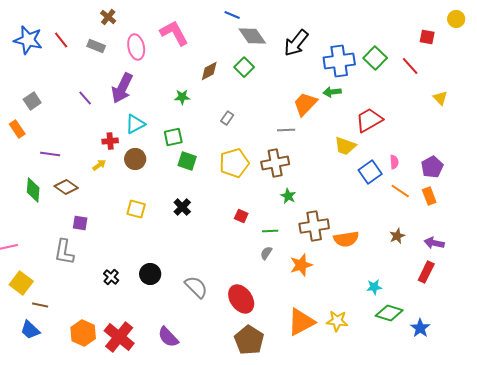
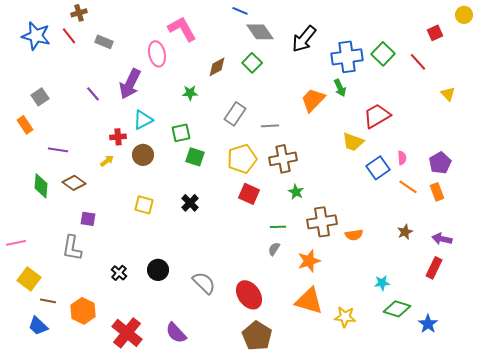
brown cross: (108, 17) -> (79, 13), moved, turned 35
red square: (427, 37) -> (435, 33), turned -35
pink ellipse: (136, 47) -> (157, 54), moved
green arrow: (332, 92) -> (340, 88), turned -108
gray rectangle: (227, 118) -> (235, 114), size x1.6
gray line: (286, 130) -> (270, 126), moved
red square: (241, 216) -> (249, 194), moved, size x1.5
orange semicircle: (346, 239) -> (354, 235), size x0.7
orange triangle: (301, 322) -> (309, 301), moved, turned 44
orange hexagon: (83, 333) -> (83, 311), moved

